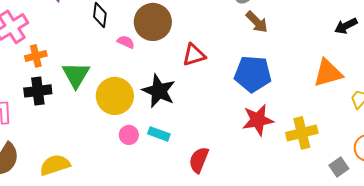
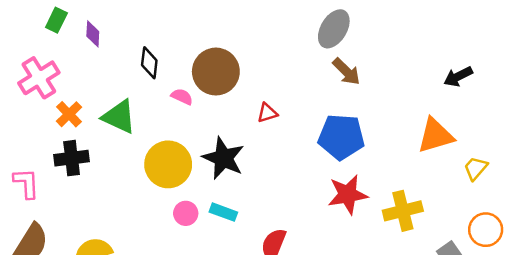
red triangle: (194, 55) -> (267, 113), size x0.7
orange cross: (36, 56) -> (69, 114), turned -30
green triangle: (76, 75) -> (119, 117), moved, turned -36

